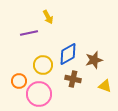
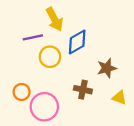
yellow arrow: (48, 17) -> (55, 19), size x1.5
blue diamond: (68, 54) -> (77, 42), moved
yellow circle: (43, 65) -> (50, 57), moved

